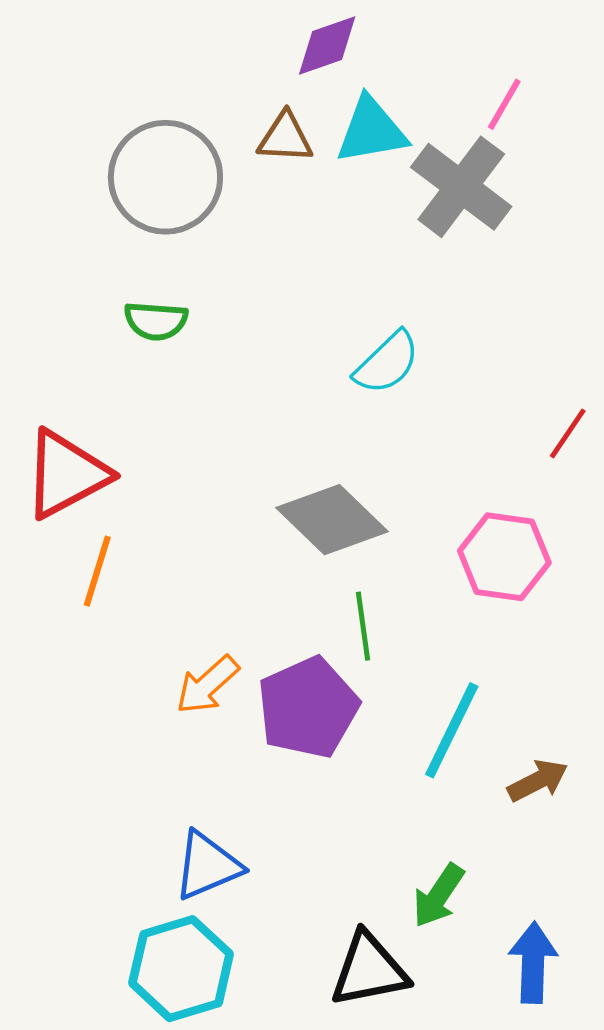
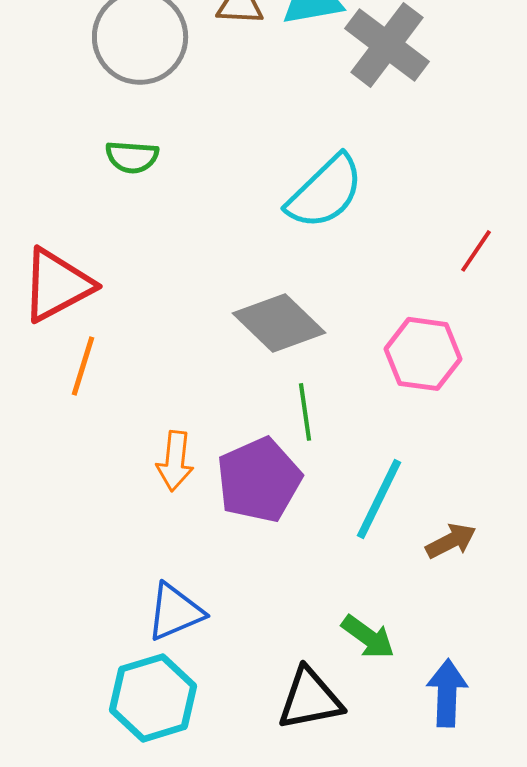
cyan semicircle: (387, 363) -> (325, 192), size x1.4
orange arrow: (207, 685) -> (175, 461), turned -42
green arrow: (438, 896) -> (368, 637), turned -88

